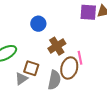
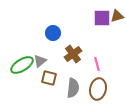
brown ellipse: (69, 68) -> (98, 89), moved
gray triangle: (21, 79) -> (40, 61), moved

